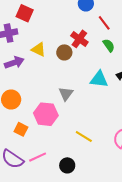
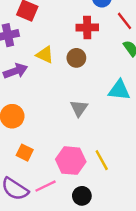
red cross: (79, 39) -> (87, 27), moved, turned -36
pink hexagon: (46, 114) -> (71, 161), moved
yellow line: (84, 136) -> (102, 160), turned 30

